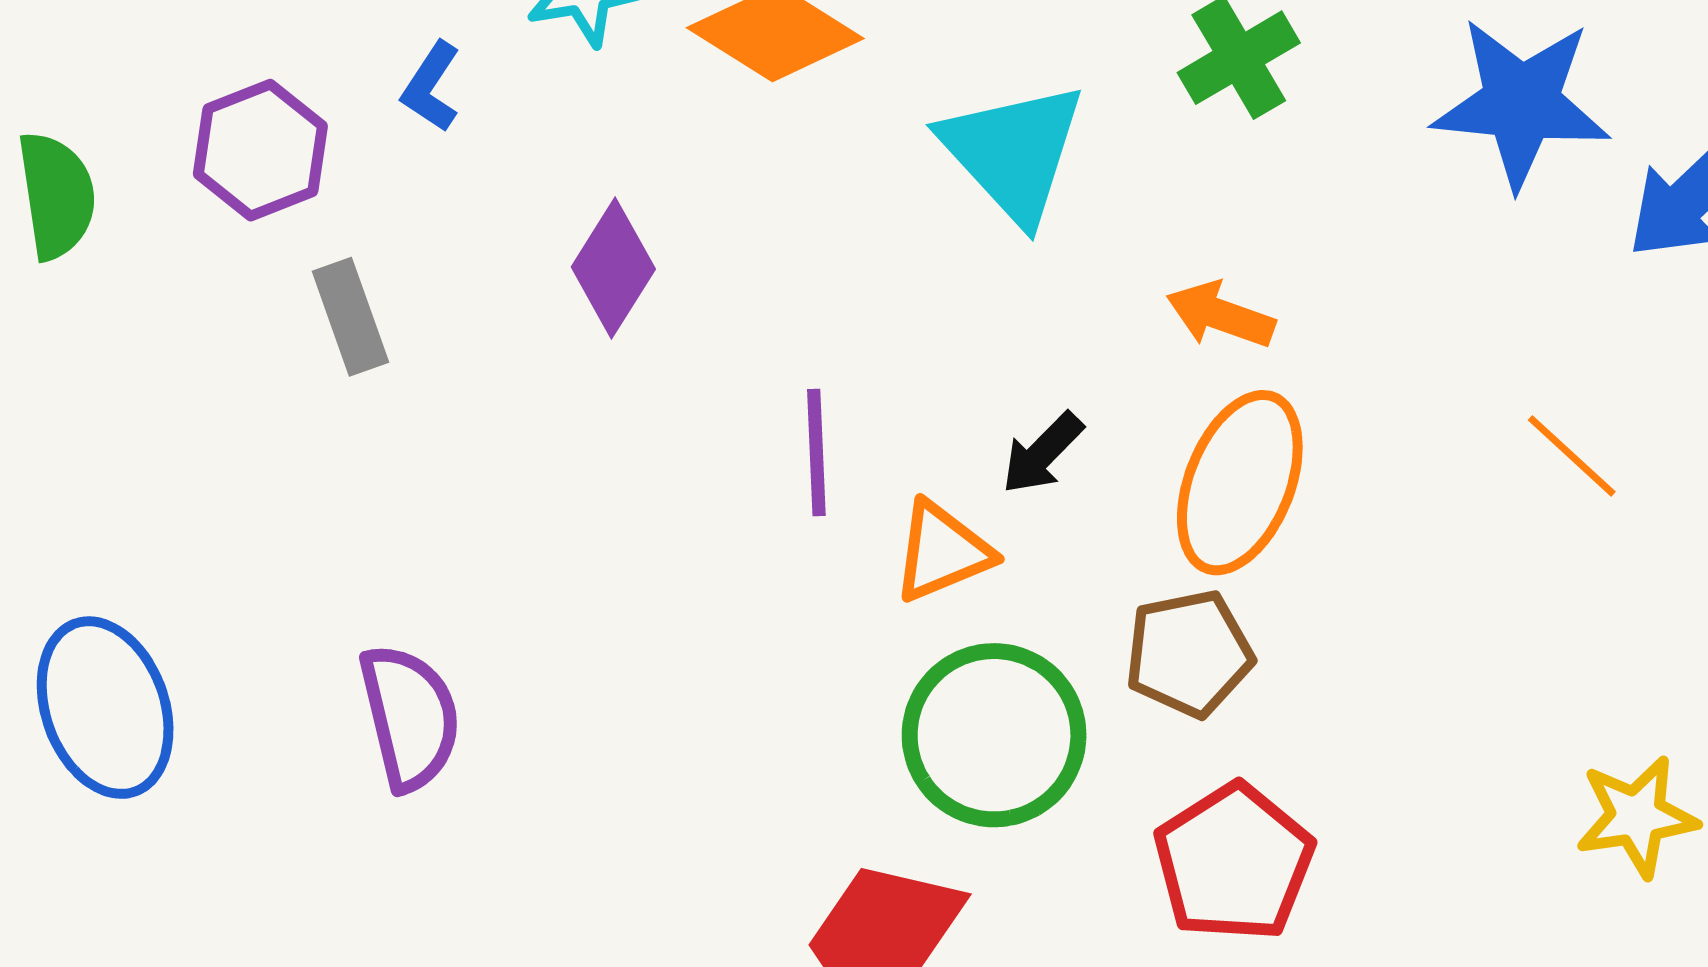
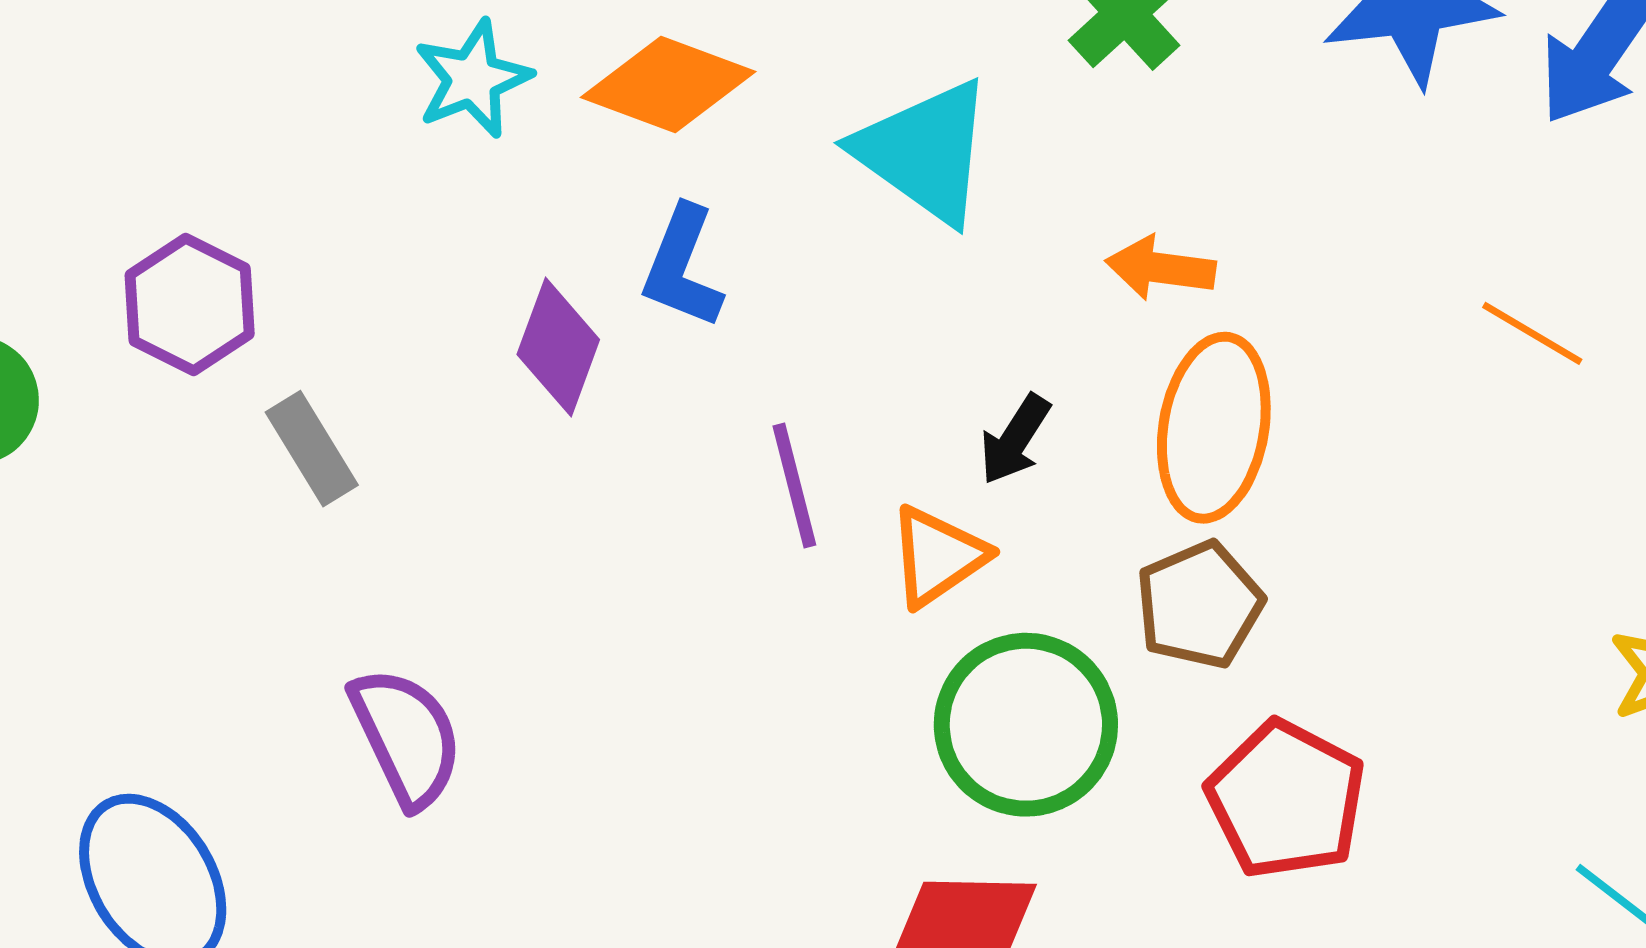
blue L-shape: (431, 87) -> (682, 267), moved, size x1.4
purple semicircle: (410, 717) -> (406, 737), moved

